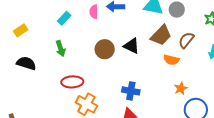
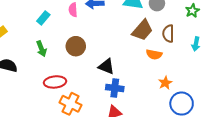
brown semicircle: (186, 40) -> (168, 34), turned -36
black triangle: (132, 46) -> (106, 66), moved
brown circle: (105, 49) -> (76, 46), moved

